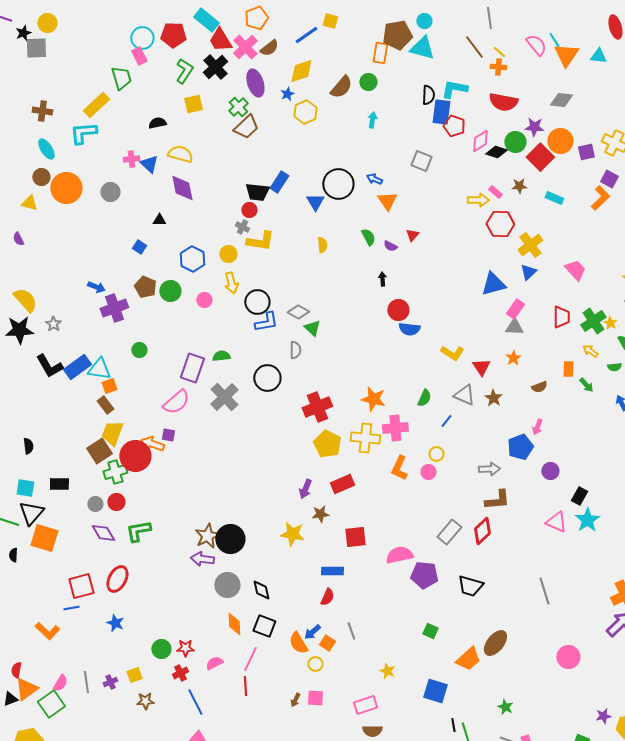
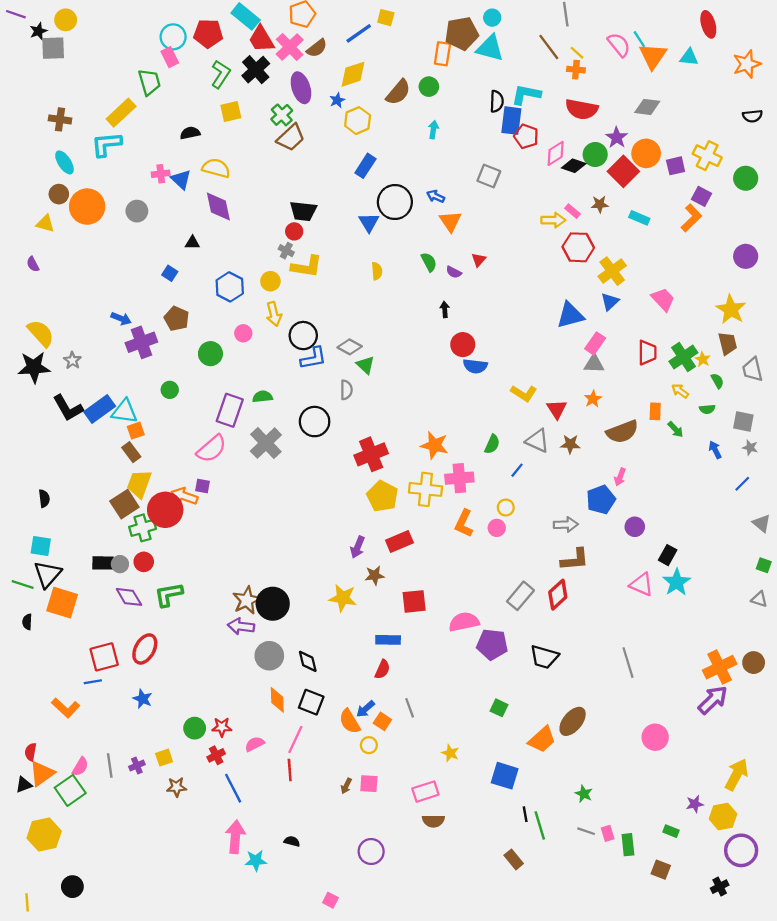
purple star: (534, 127) -> (617, 138), turned 30
blue rectangle: (279, 182) -> (365, 166), moved
green circle: (170, 291) -> (210, 354), moved
brown semicircle: (539, 387) -> (622, 432), size x1.8
brown star: (493, 398) -> (570, 444), turned -30
black rectangle: (59, 484) -> (103, 563), moved

